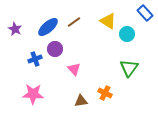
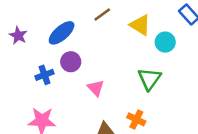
brown line: (74, 22) -> (102, 15), moved
green triangle: (129, 68) -> (149, 79), moved

